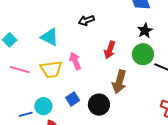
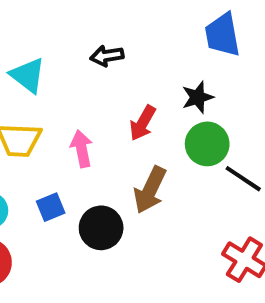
black star: (145, 31) -> (198, 97), moved
pink arrow: (75, 61) -> (82, 149), moved

